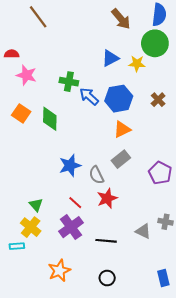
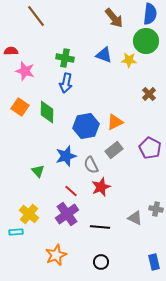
blue triangle: (110, 58) -> (104, 55), turned 48
green cross: (69, 82) -> (65, 58), moved
blue arrow: (89, 96) -> (66, 83), moved, turned -120
blue hexagon: (119, 99) -> (86, 126), moved
purple pentagon: (160, 173) -> (150, 148), moved
green triangle: (36, 205) -> (38, 171), moved

